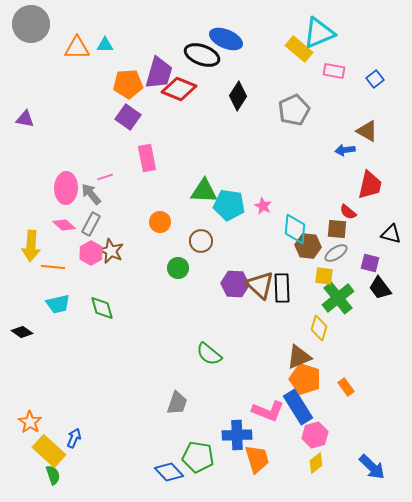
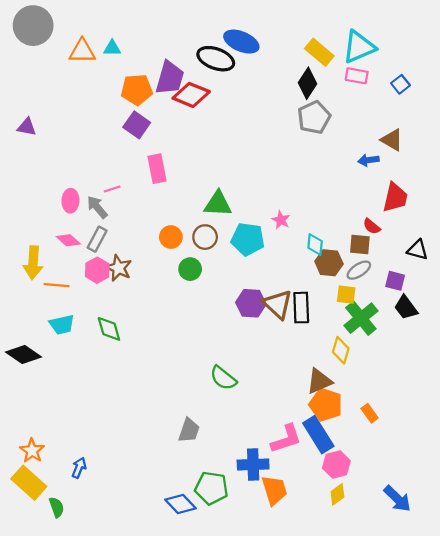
cyan triangle: (319, 33) -> (359, 47), moved
black diamond: (238, 96) -> (308, 83), moved
pink ellipse: (66, 188) -> (70, 201), size x0.7
cyan pentagon: (229, 205) -> (248, 239), moved
cyan diamond: (295, 229) -> (315, 245), size x0.7
brown circle: (201, 241) -> (205, 237), moved
green circle: (178, 268) -> (190, 269), moved
black diamond: (22, 332) -> (23, 355), size x1.5
pink L-shape: (268, 411) -> (286, 439), turned -40
yellow rectangle: (49, 451) -> (29, 483), moved

